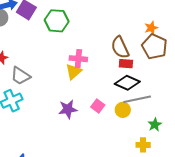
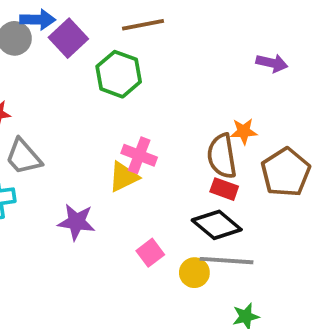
orange star: (151, 28) -> (244, 131), moved
purple star: (68, 109) -> (76, 222), moved

